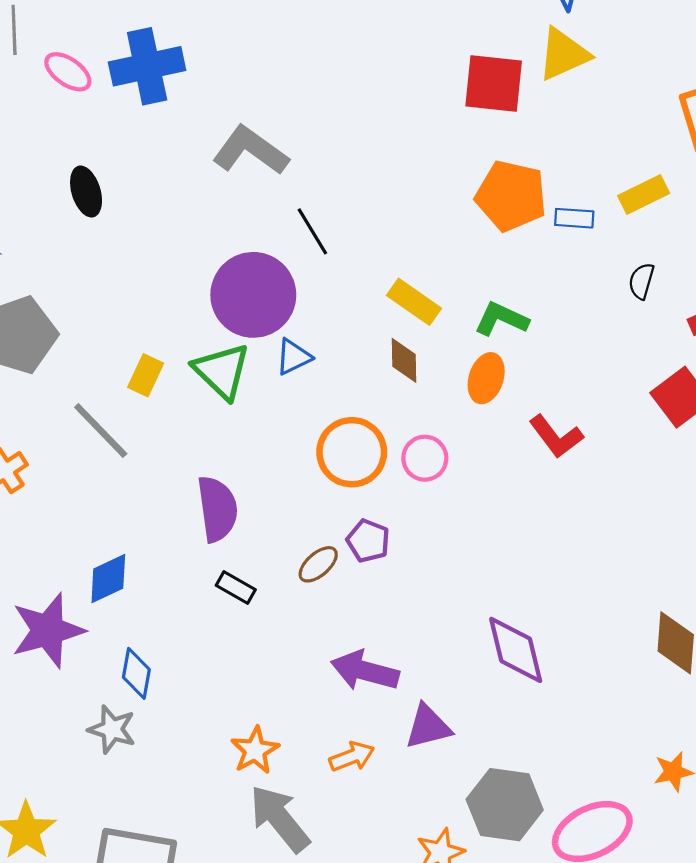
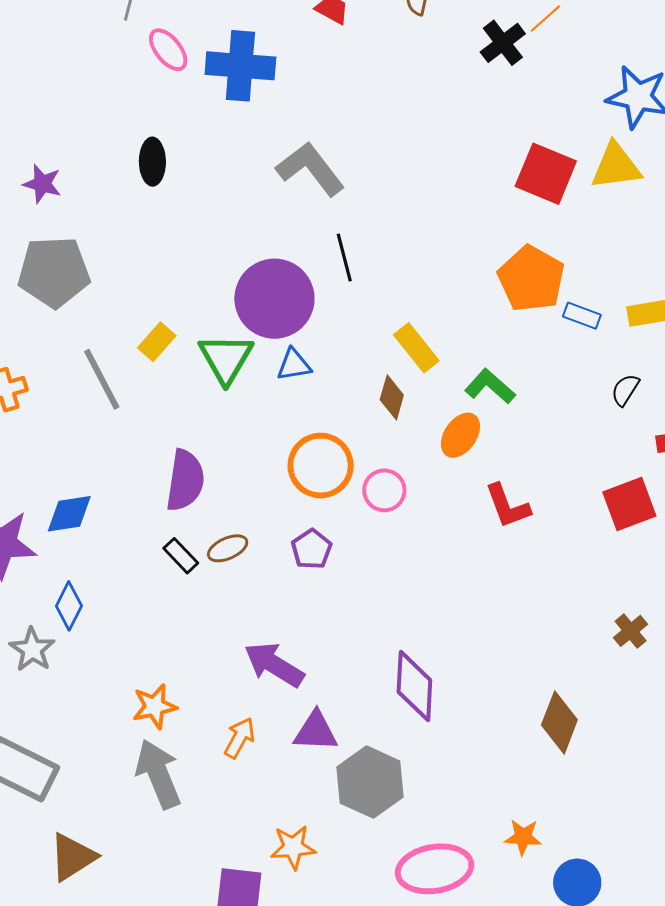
brown ellipse: (318, 564) -> (228, 548), moved
orange arrow: (352, 757) -> (239, 738), turned -57
gray hexagon: (505, 805) -> (370, 782), moved

